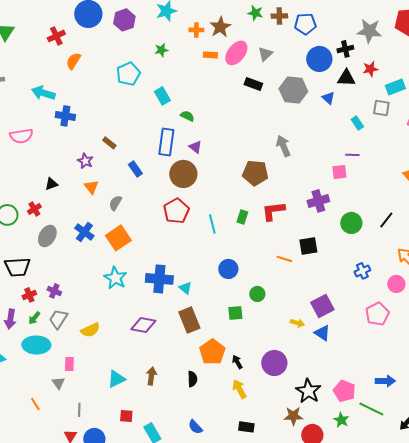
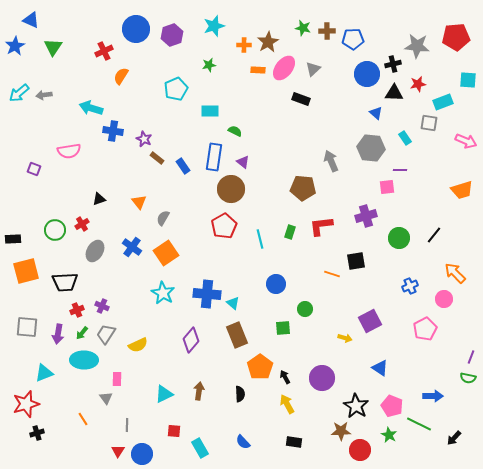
gray hexagon: (293, 90) -> (371, 148), moved
cyan rectangle: (162, 96) -> (210, 111), turned -60
purple star: (85, 161) -> (144, 139), moved
blue rectangle: (135, 169) -> (183, 166), moved
purple diamond: (143, 325) -> (191, 340), turned -60
blue triangle: (322, 333) -> (380, 368), moved

